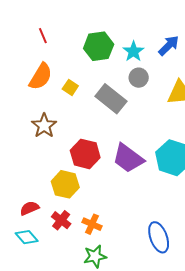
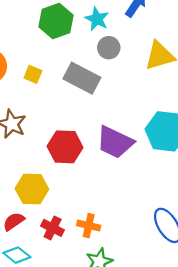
yellow hexagon: (65, 184) -> (32, 189), moved

